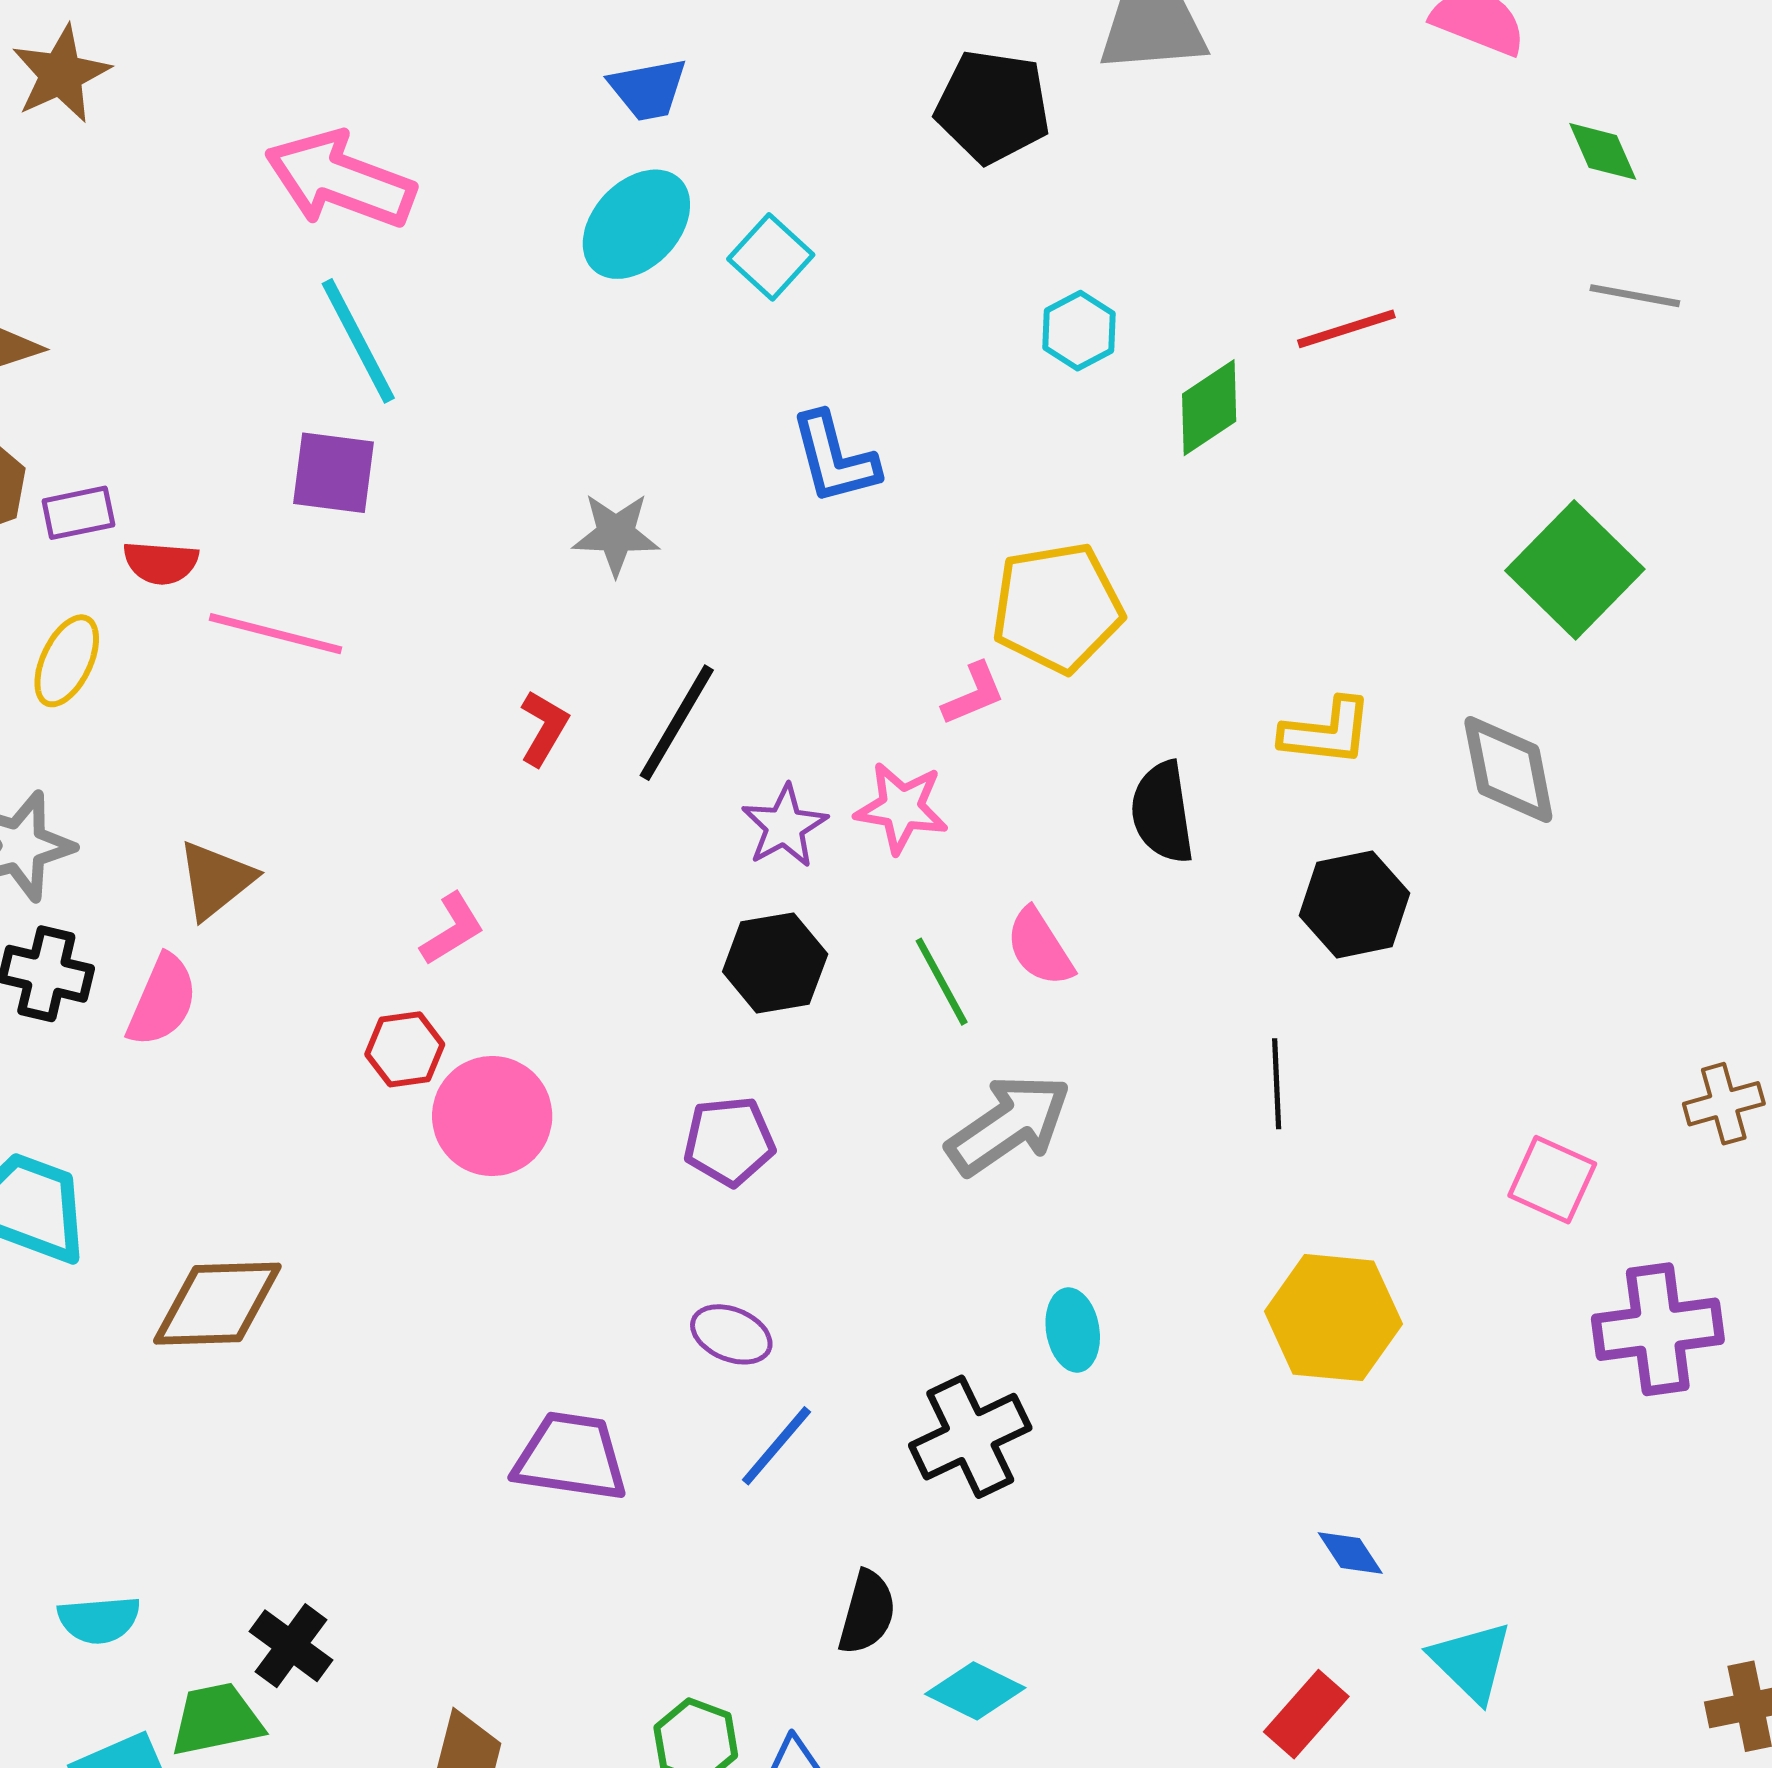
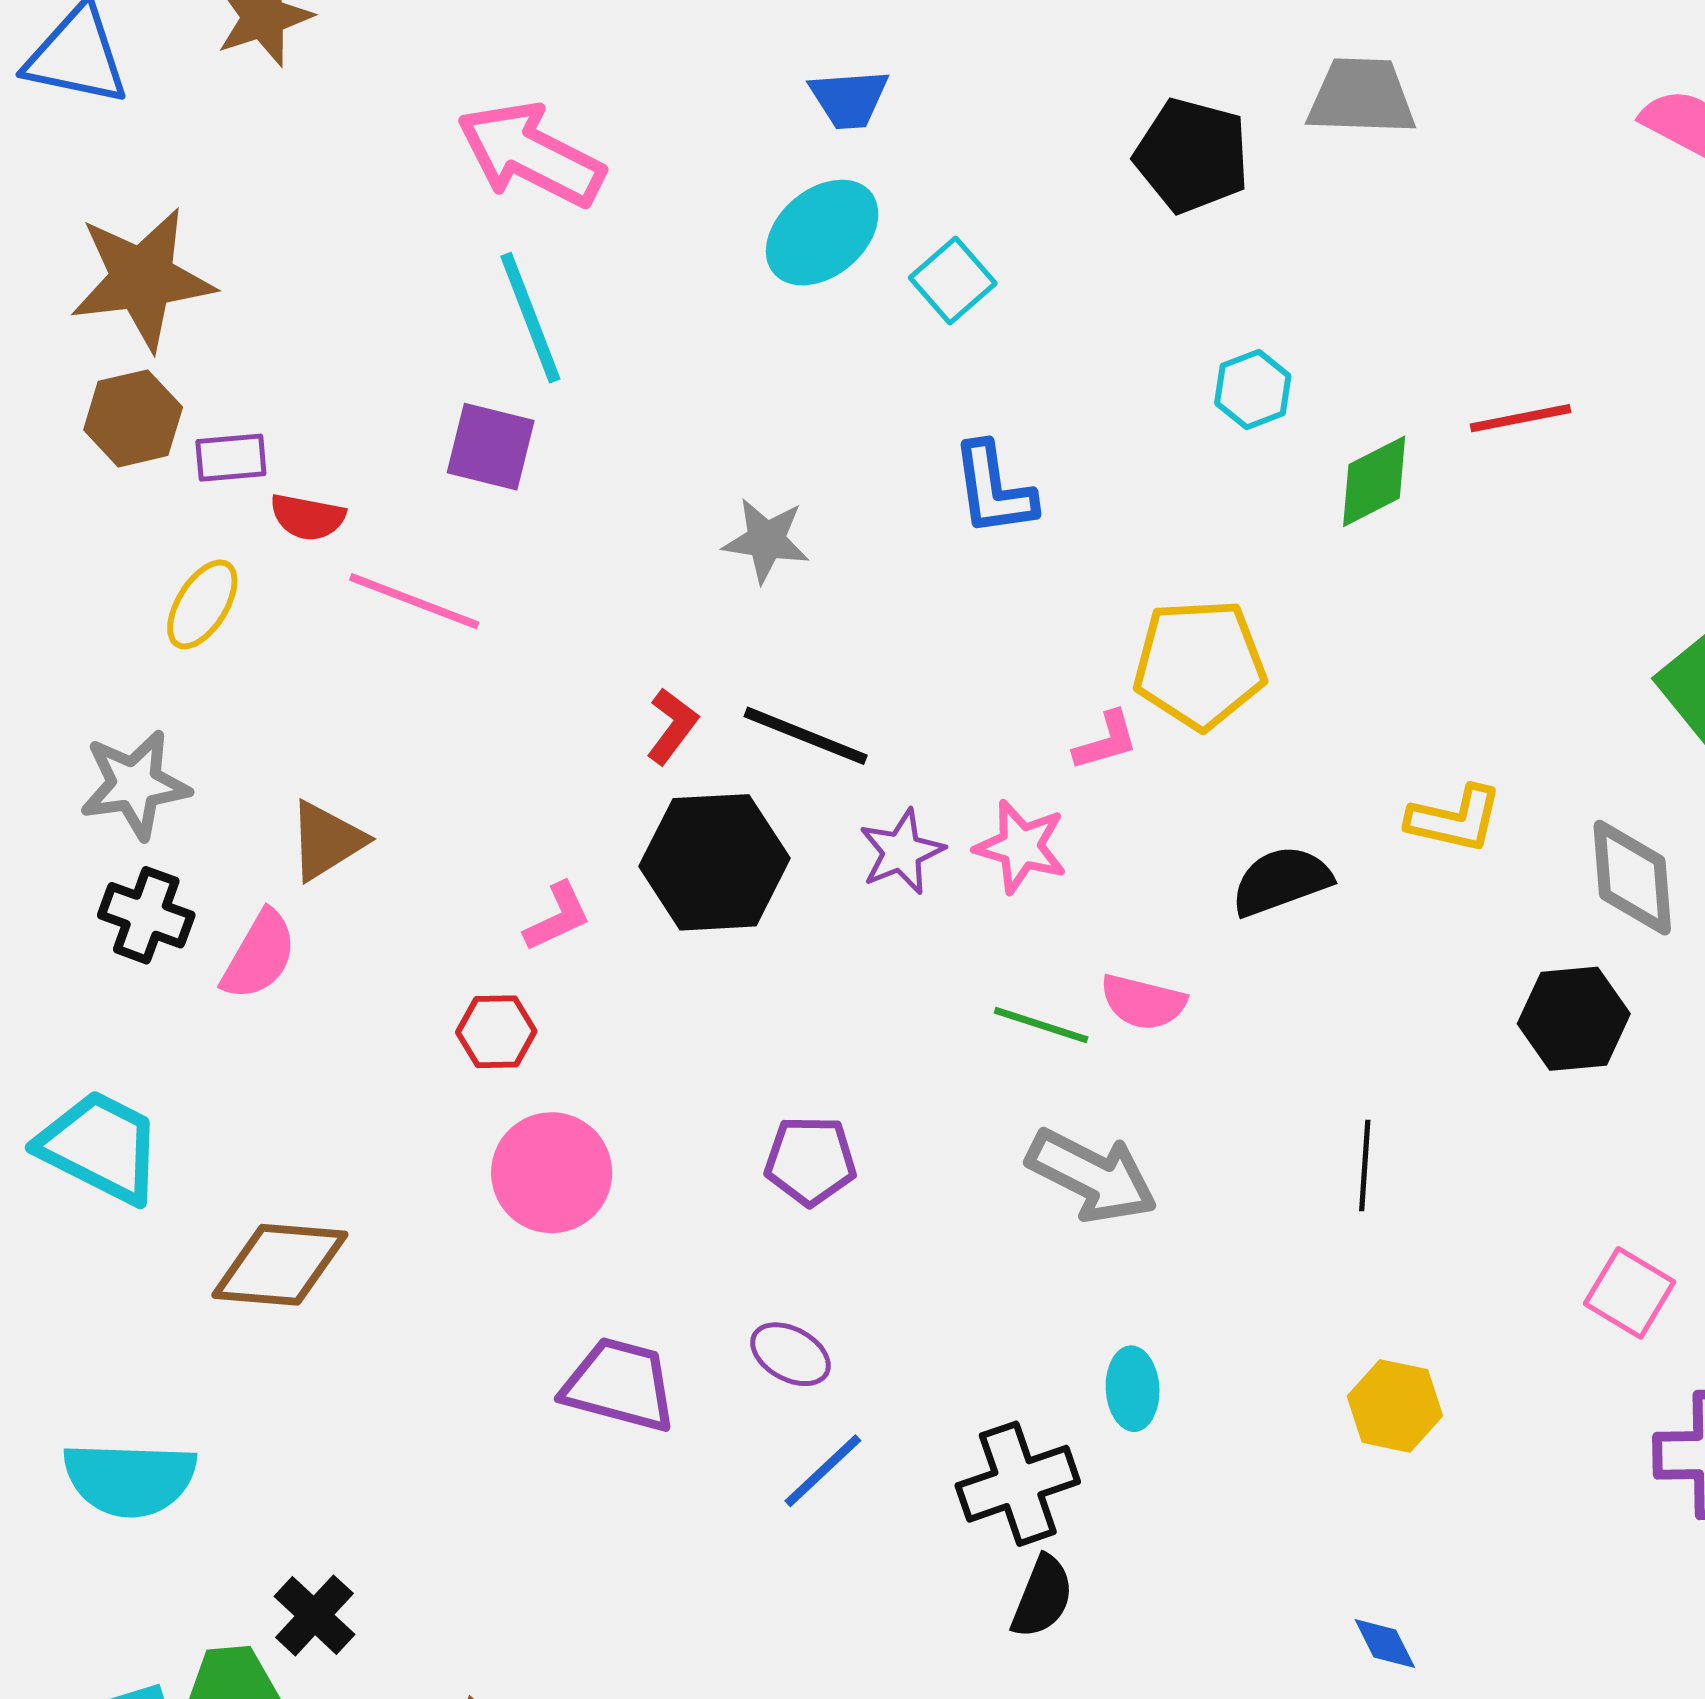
black line: (677, 723) -> (806, 736), turned 75
black semicircle: (1162, 812) -> (1281, 881), turned 72
black hexagon: (1355, 904) -> (1574, 1019), moved
pink semicircle: (1040, 947) -> (1143, 1002), turned -50
black hexagon: (775, 963) -> (715, 862), moved, size x1.4
green line: (942, 982) -> (1041, 1025), turned -50
pink circle: (492, 1116) -> (552, 1173), moved
gray arrow: (1009, 1125) -> (1092, 1176), turned 55
yellow hexagon: (1333, 1318) -> (1395, 1406), size x0.7
purple trapezoid: (571, 1457) -> (620, 1385), moved
black semicircle: (867, 1612) -> (1042, 1597), moved
cyan semicircle: (99, 1620) -> (130, 1479), moved, size x1.6

